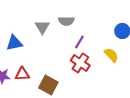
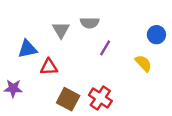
red cross: (80, 63) -> (100, 98), moved
red triangle: (22, 74) -> (49, 67), moved

